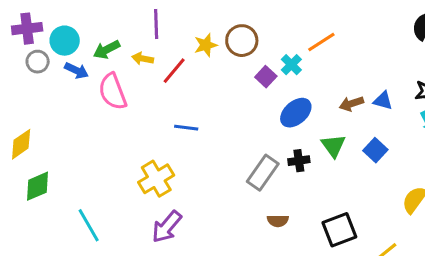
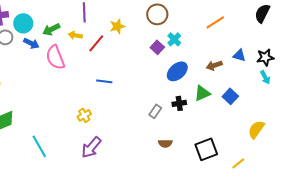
brown circle: (242, 41) -> (157, 14), moved
orange line: (321, 42) -> (215, 22), moved
blue triangle: (383, 101) -> (239, 55), moved
green triangle: (333, 146) -> (202, 93), turned 42
gray rectangle: (263, 173) -> (155, 111), size x0.6
yellow cross: (156, 179) -> (84, 115), size x0.6

